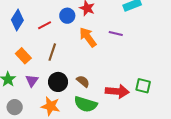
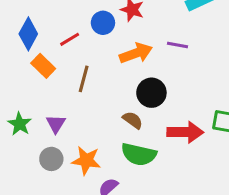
orange arrow: (88, 37) -> (136, 53), turned 110
orange rectangle: (23, 56) -> (43, 66), moved
black circle: (58, 82) -> (151, 93), moved
gray circle: (15, 107) -> (51, 159), moved

